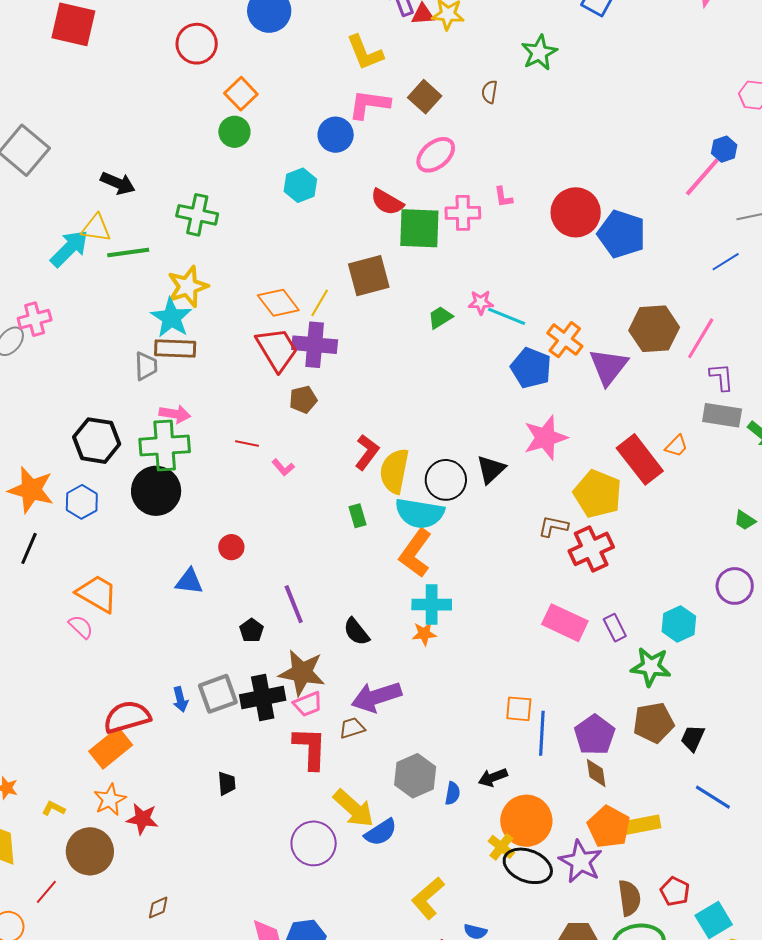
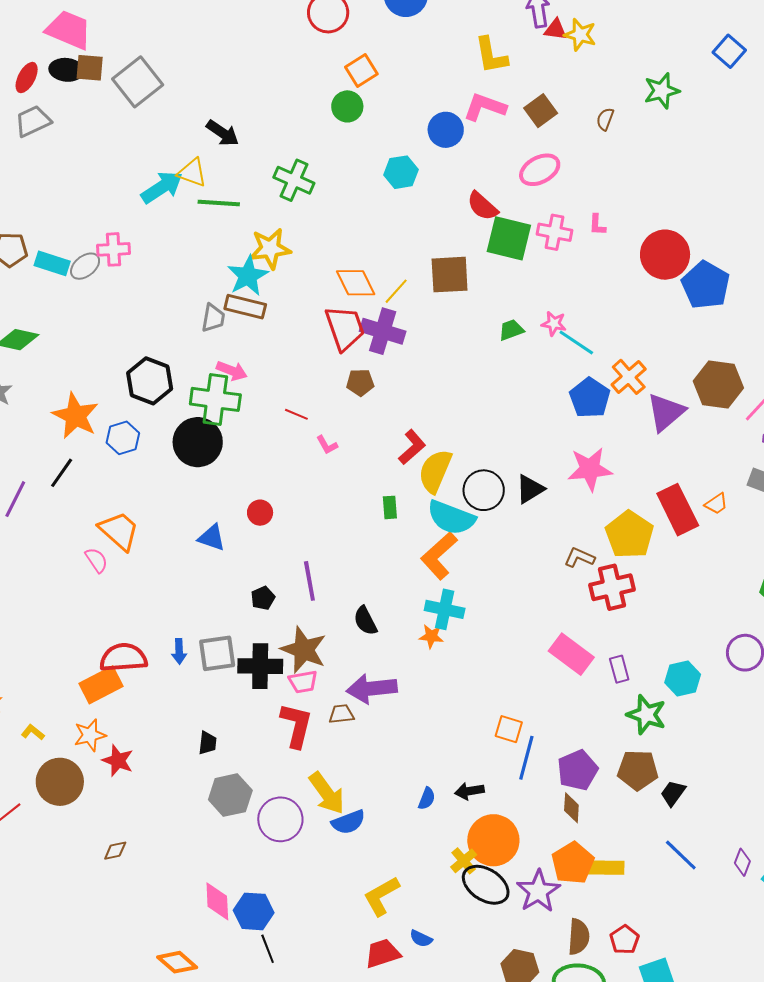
gray hexagon: (415, 776) -> (230, 795), moved

